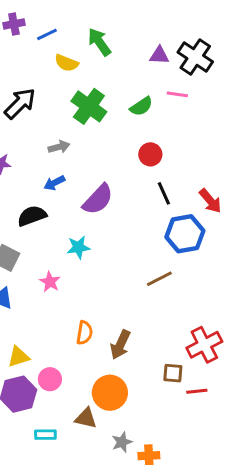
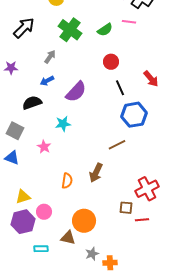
gray arrow: (59, 147) -> (50, 57), turned -40
red arrow: (210, 201) -> (151, 79), moved
brown arrow: (120, 345) -> (96, 173), moved

